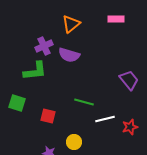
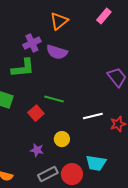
pink rectangle: (116, 19) -> (104, 16), turned -49
green line: (84, 102) -> (54, 99), moved
red square: (48, 116) -> (36, 113), turned 35

